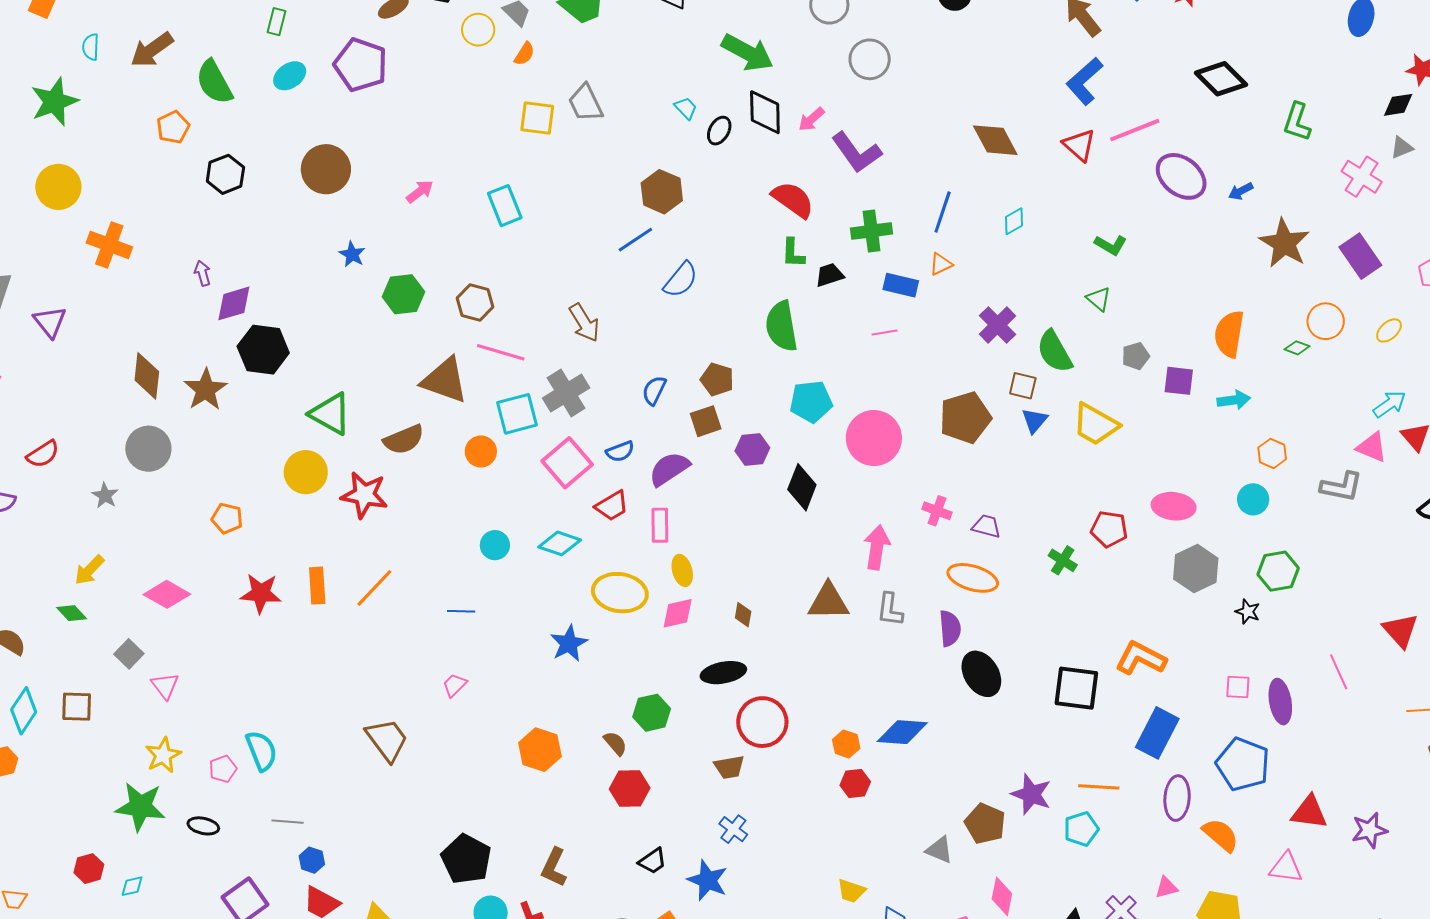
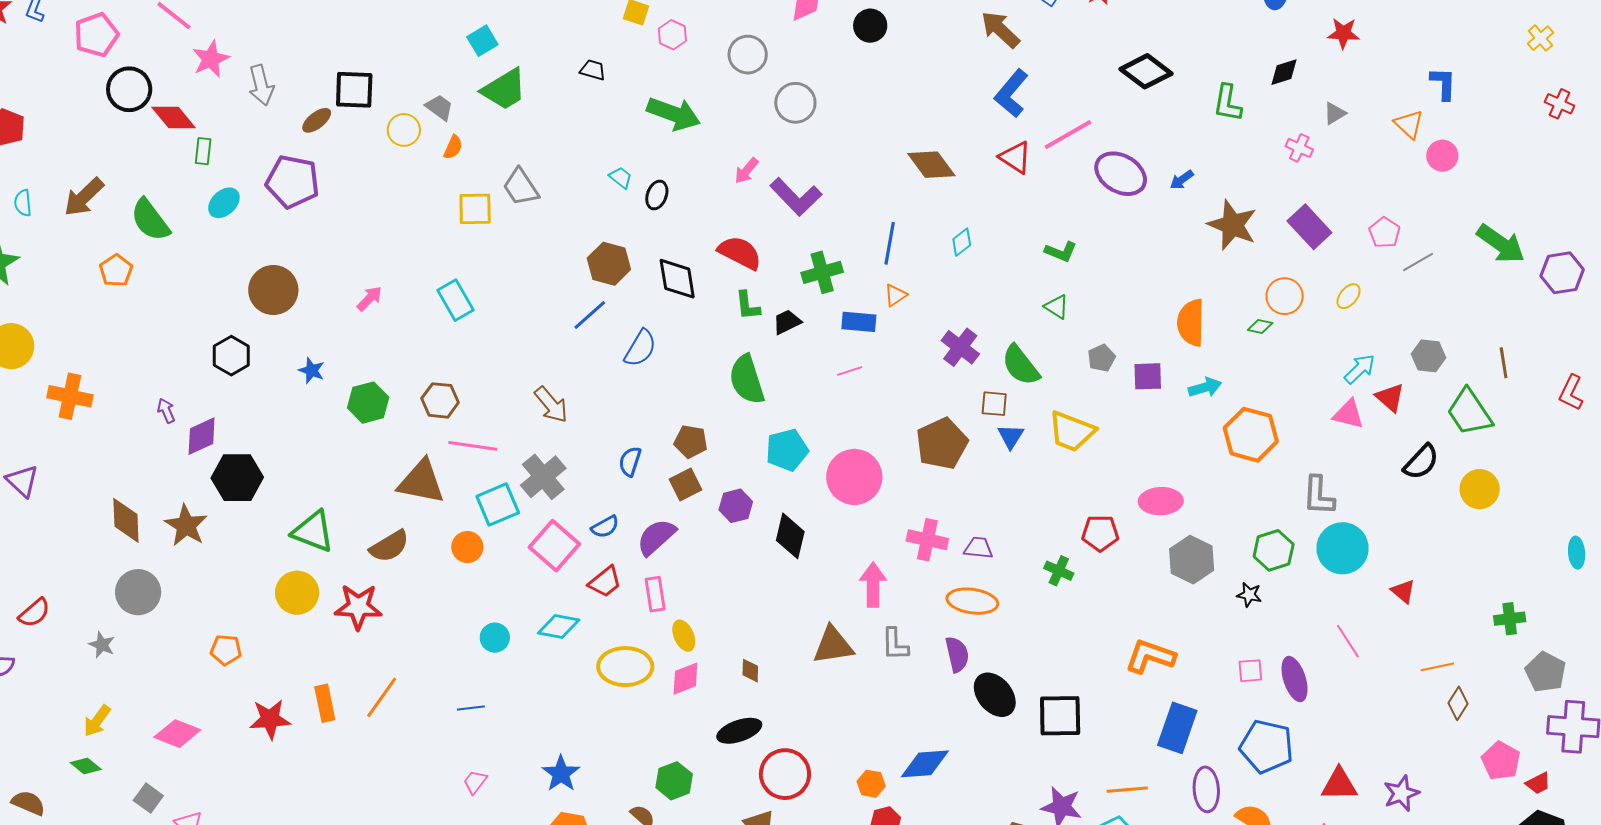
black diamond: (1398, 105) -> (1284, 72), moved
black diamond: (765, 112) -> (677, 279), moved
black hexagon: (225, 174) -> (231, 356), moved
pink cross: (1362, 177) -> (1299, 148), size x0.7
orange hexagon: (1272, 453) -> (1251, 435), size x1.8
gray L-shape: (1341, 487) -> (1319, 496), moved, turned 90
cyan circle: (1253, 499) -> (1342, 548), moved, size x1.6
pink cross: (937, 511) -> (927, 540), size x1.4
red triangle: (1400, 630) -> (1403, 591), size x0.7
blue star: (569, 643) -> (561, 774), moved
black square: (1076, 688) -> (1060, 716), moved

